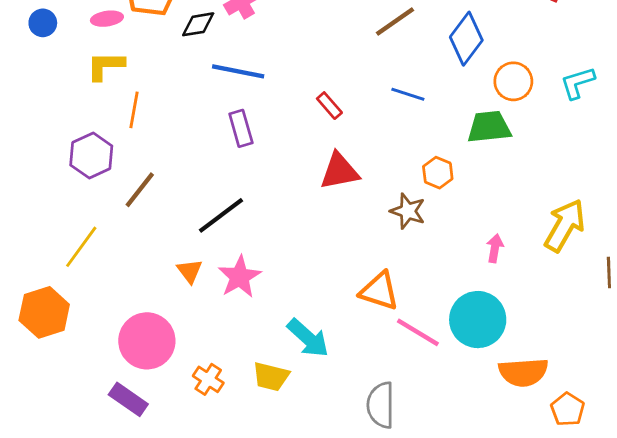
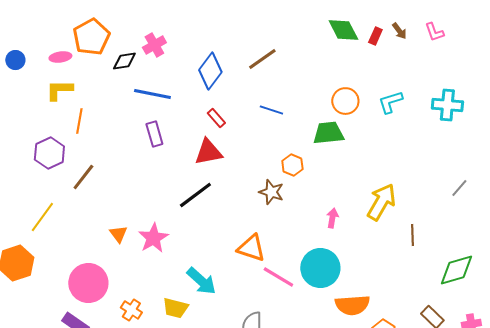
blue diamond: (466, 39) -> (210, 71), moved
red triangle: (339, 171) -> (208, 152), moved
black line: (221, 215) -> (195, 195), moved

